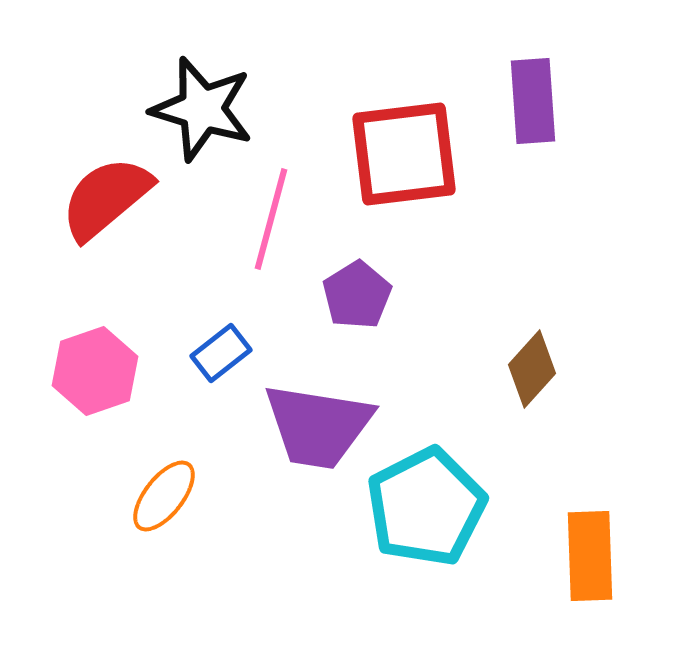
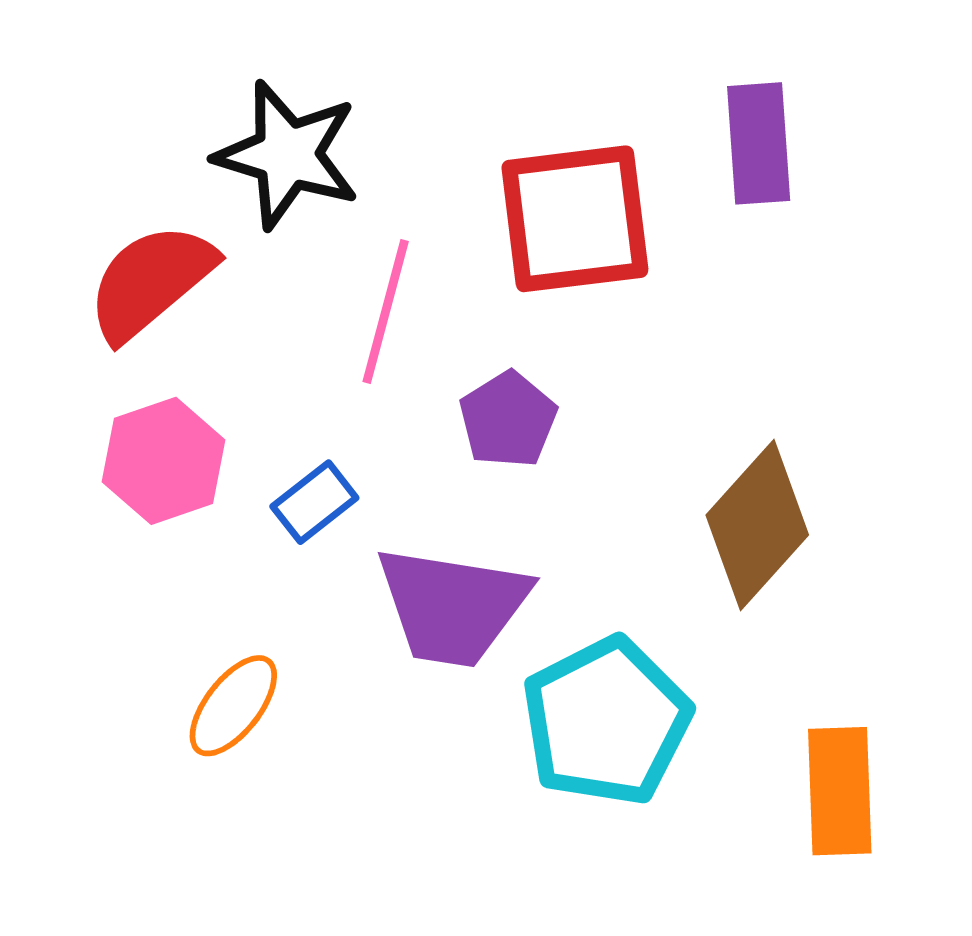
brown diamond: (532, 369) -> (757, 525), size x1.5
pink hexagon: (95, 371) -> (164, 461), moved

